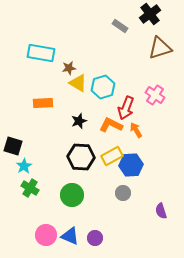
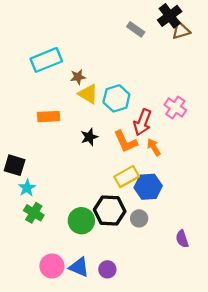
brown triangle: (160, 48) -> (181, 31), moved, size x0.7
cyan rectangle: (41, 53) -> (46, 60), turned -32
orange L-shape: (111, 125) -> (126, 141), turned -140
black hexagon: (81, 157) -> (110, 211), moved

